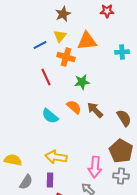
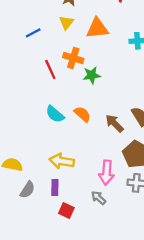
blue line: (40, 45) -> (33, 33), moved
orange cross: (66, 57) -> (73, 58), moved
orange semicircle: (74, 107) -> (82, 114), moved
brown arrow: (95, 110) -> (115, 123), moved

